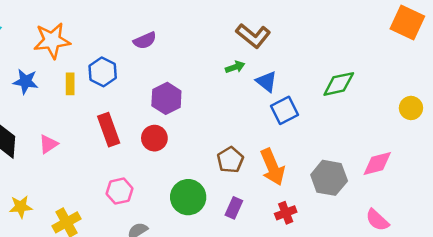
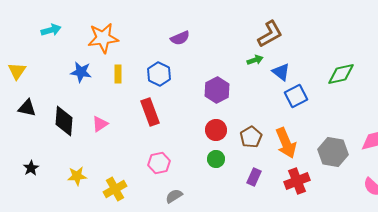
brown L-shape: (253, 36) -> (270, 34), turned -68
blue hexagon: (103, 72) -> (159, 74), moved
purple hexagon: (166, 98) -> (217, 90), moved
red circle: (154, 138) -> (216, 130), moved
green circle: (188, 197) -> (216, 159), moved, size x0.6
red cross: (286, 213) -> (297, 181), size x1.4

